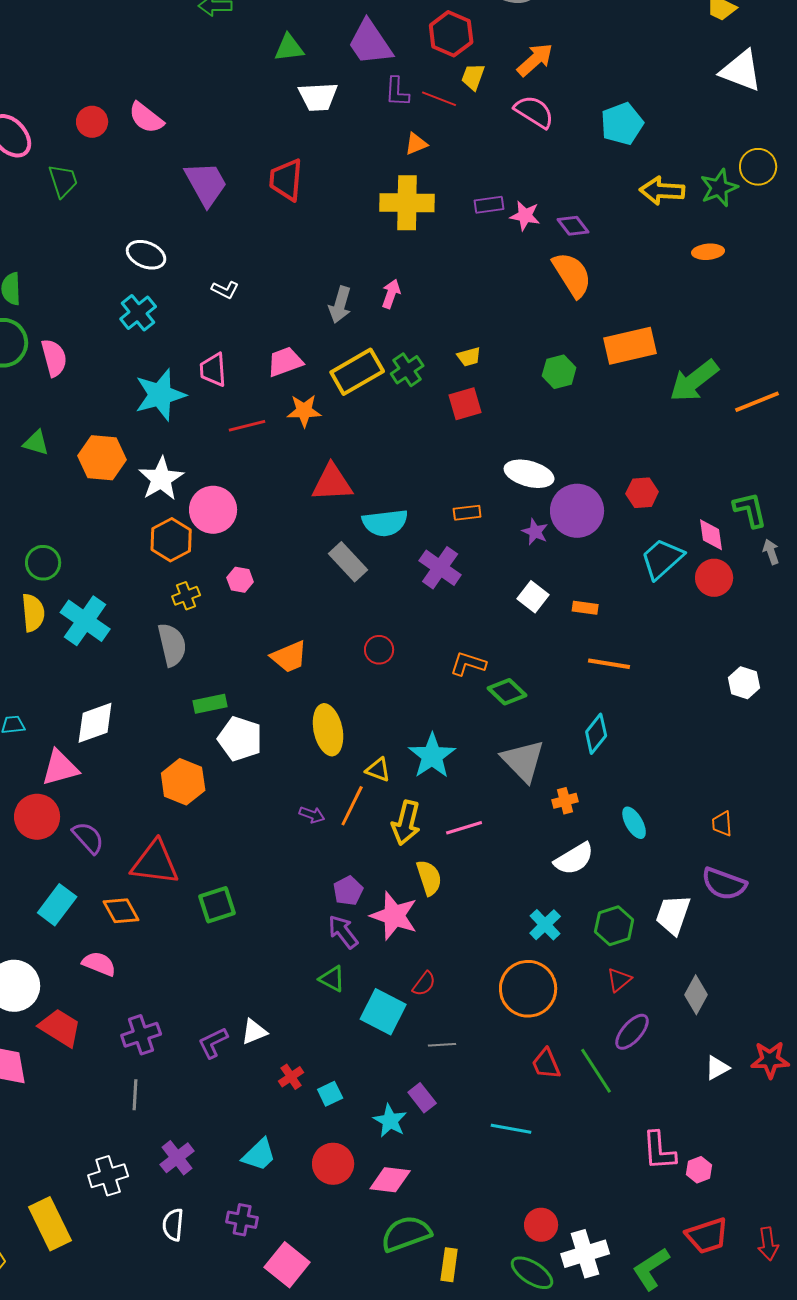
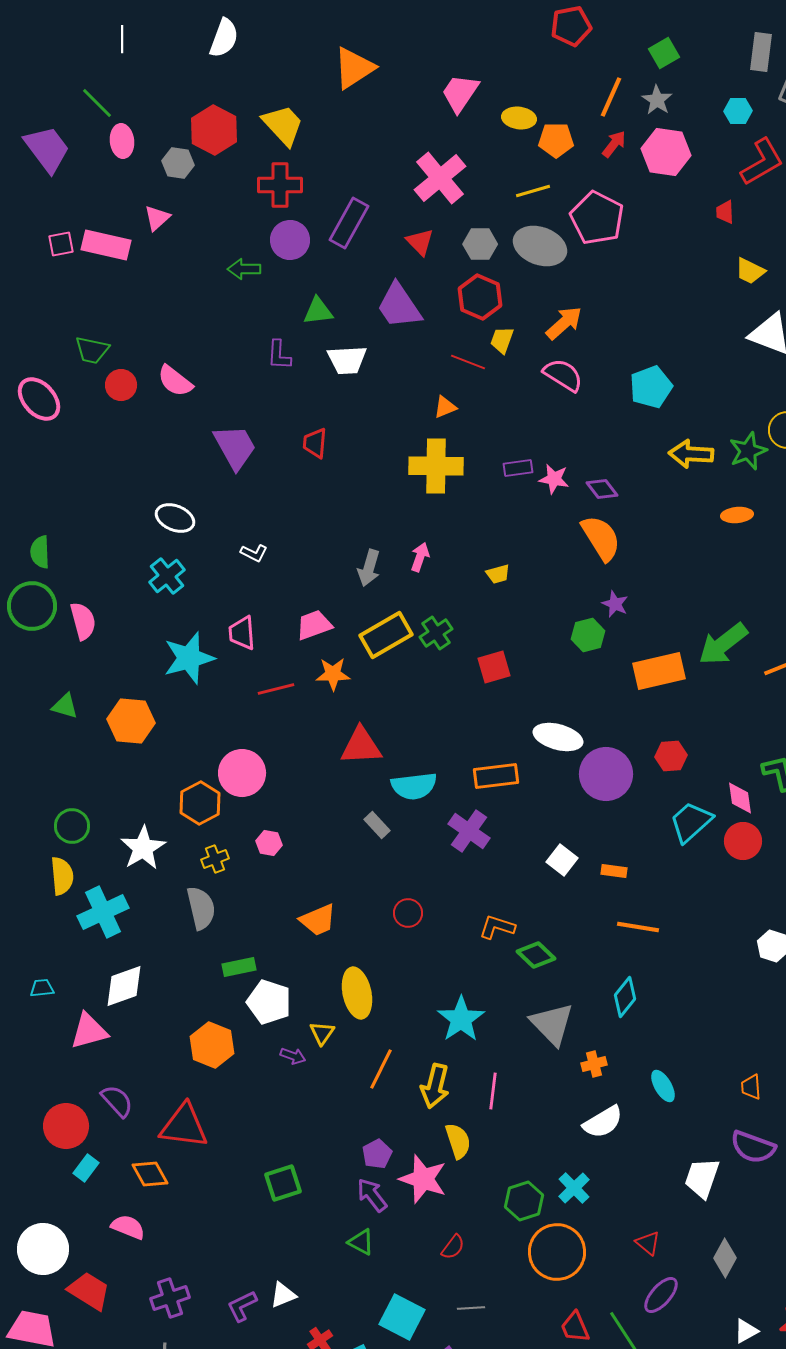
purple L-shape: (397, 92) -> (279, 355), moved
red trapezoid: (286, 180) -> (315, 443), size x0.7
green trapezoid: (63, 181) -> (92, 350), moved, turned 120
orange rectangle: (630, 346) -> (659, 671), moved
yellow trapezoid: (469, 357) -> (498, 574), moved
white star: (161, 479) -> (143, 848), moved
orange rectangle: (467, 513) -> (496, 776), size x1.6
purple star: (535, 532) -> (615, 604), moved
gray rectangle: (348, 562) -> (377, 825), size x0.7
cyan cross: (85, 621) -> (103, 912), moved, turned 30
yellow triangle: (378, 770) -> (322, 1033), moved, turned 44
purple arrow: (312, 815) -> (293, 1056), moved
red circle: (37, 817) -> (66, 1126), moved
pink line: (464, 828) -> (493, 1091), turned -66
cyan rectangle: (57, 905) -> (86, 1168), size x0.7
green square: (217, 905) -> (283, 1183), moved
green hexagon: (614, 926) -> (524, 1201), moved
red triangle: (619, 980) -> (648, 1243), turned -40
cyan square: (383, 1012) -> (402, 1317), moved

